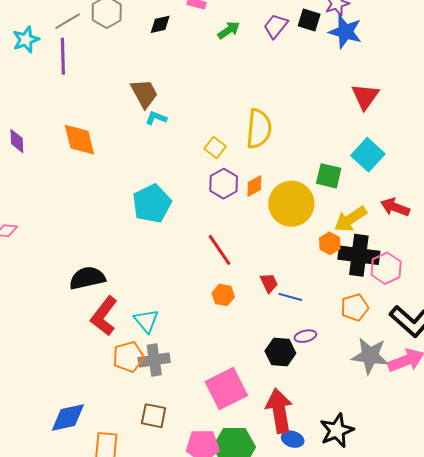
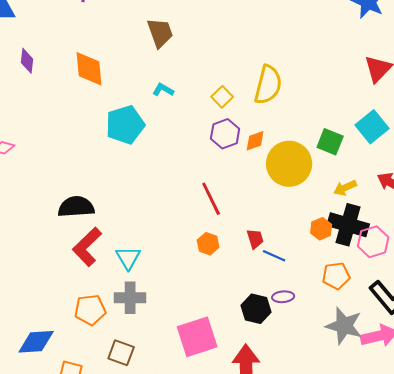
cyan L-shape: (156, 118) -> (163, 90), moved
cyan pentagon: (152, 204) -> (125, 125), moved
yellow arrow: (350, 219) -> (345, 188), size x0.7
orange hexagon: (330, 243) -> (321, 229), moved
orange pentagon: (128, 357) -> (90, 310), moved

